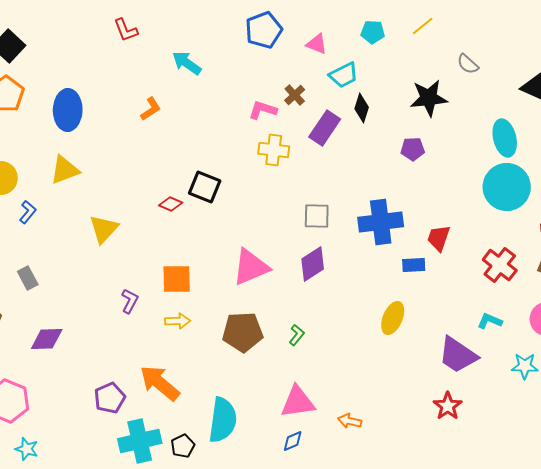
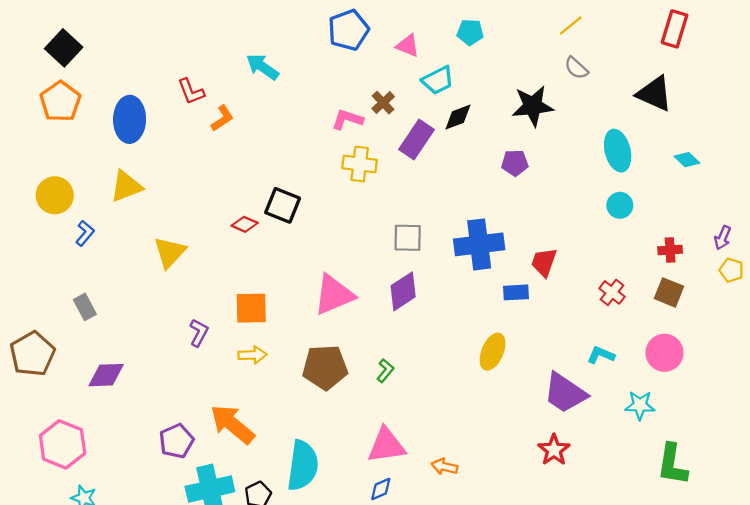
yellow line: (423, 26) -> (571, 26), moved
red L-shape: (126, 30) -> (191, 91), moved
black diamond: (362, 108) -> (458, 117), turned 52
cyan circle: (507, 187) -> (620, 205), size x0.5
red cross: (500, 265) -> (612, 292), size x0.7

